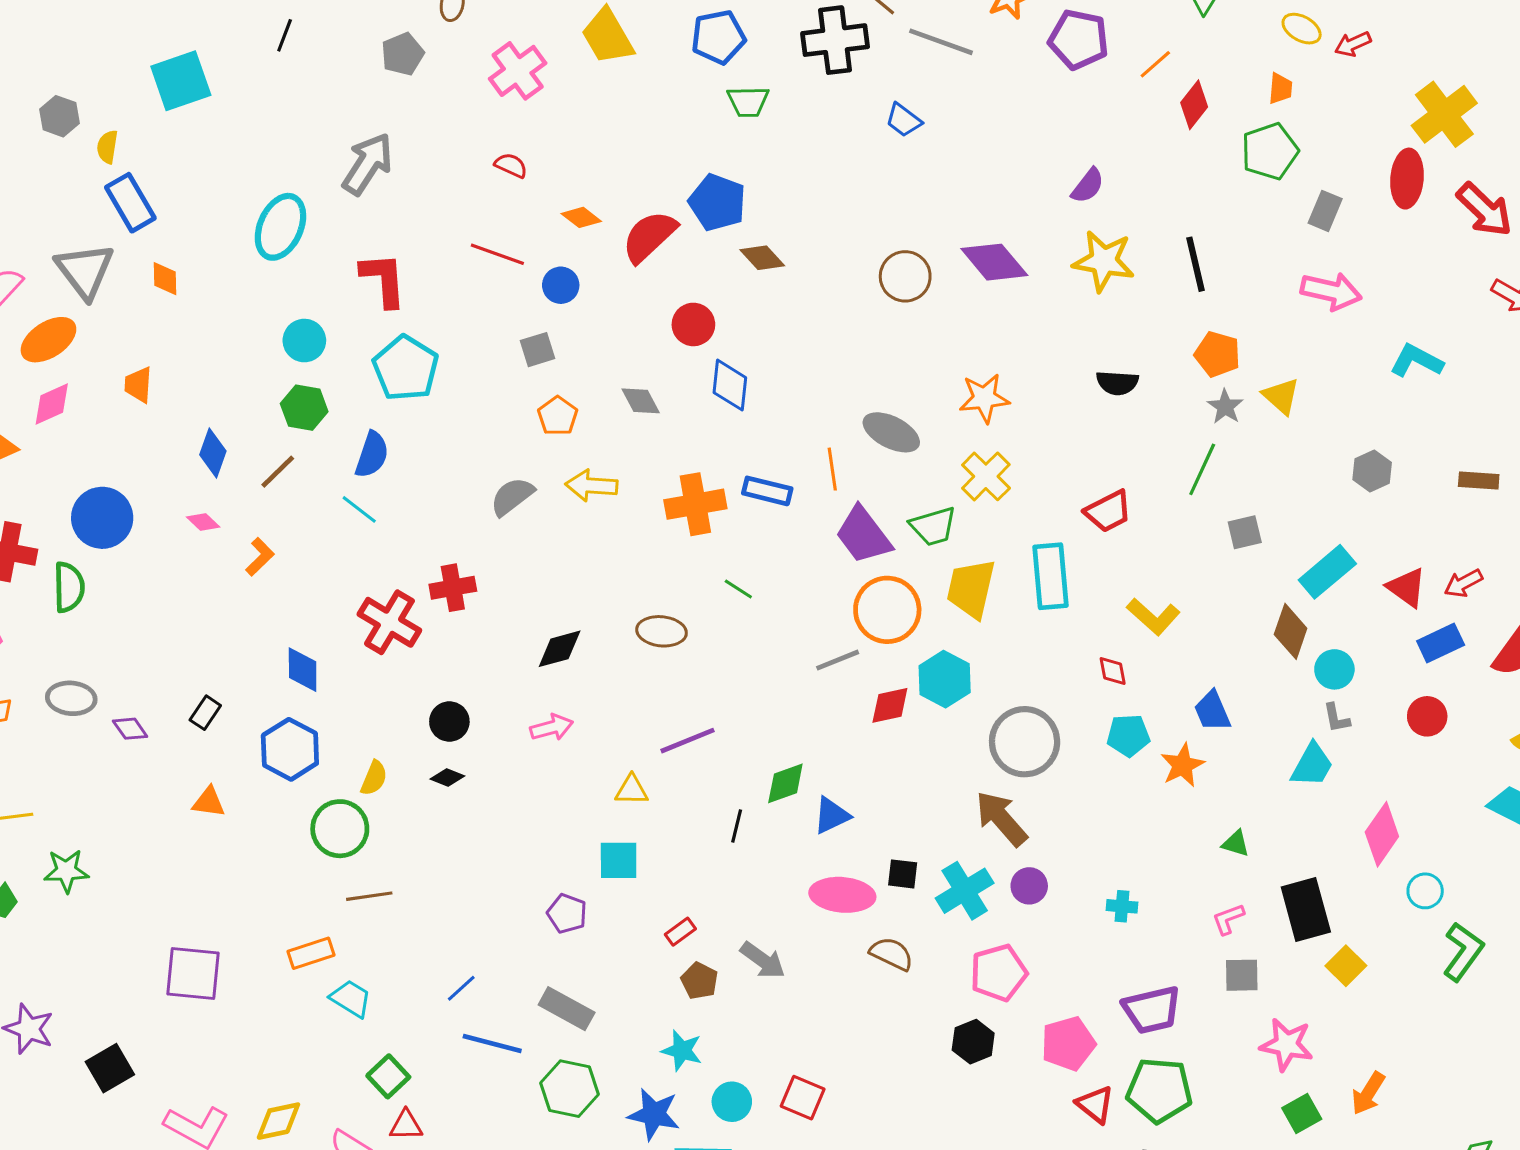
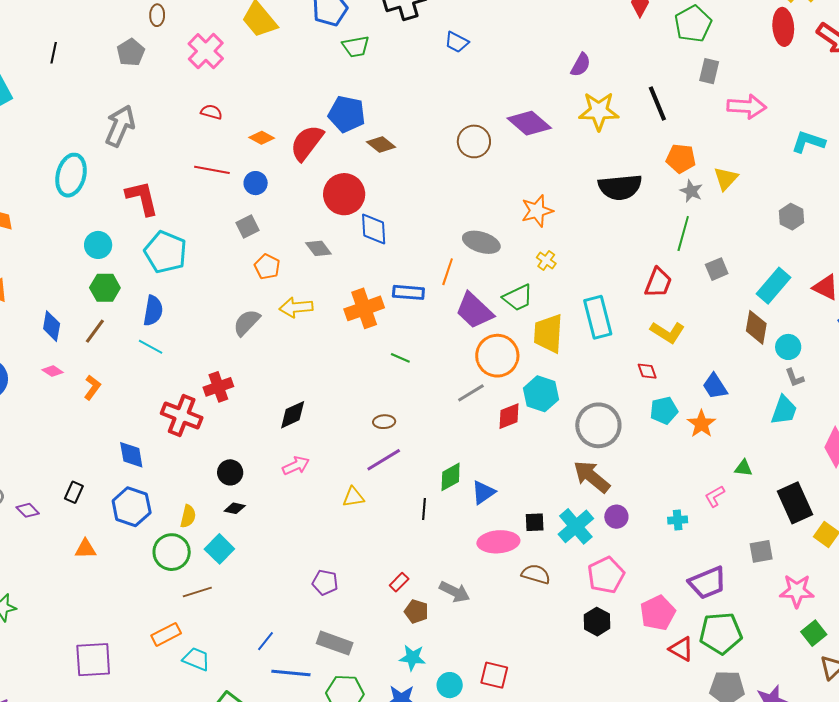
gray rectangle: (1325, 211) -> (709, 71), moved
red circle: (693, 324) -> (344, 194), size x1.5
black semicircle: (1117, 383) -> (620, 187), size x1.6
yellow triangle: (1281, 396) -> (726, 179), turned 40
orange line: (832, 469) -> (448, 272), turned 36
yellow cross: (986, 476) -> (546, 260), size x0.6
red trapezoid: (1108, 511) -> (658, 283), moved, turned -32
brown ellipse: (662, 631) -> (384, 422), moved, size x0.7
cyan square: (619, 860) -> (219, 549), moved, turned -36
pink L-shape: (1228, 919) -> (715, 496), moved

